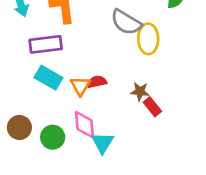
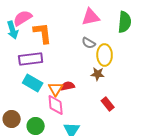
gray semicircle: (126, 22) -> (89, 43), size x0.6
brown star: (140, 91) -> (98, 74), moved
pink diamond: (84, 125) -> (56, 105), moved

